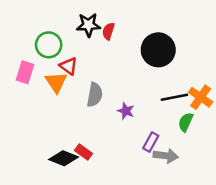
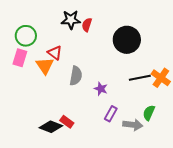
green circle: (49, 45) -> (26, 36), moved
green semicircle: (186, 122) -> (149, 113), moved
purple rectangle: (151, 142) -> (111, 114), moved

